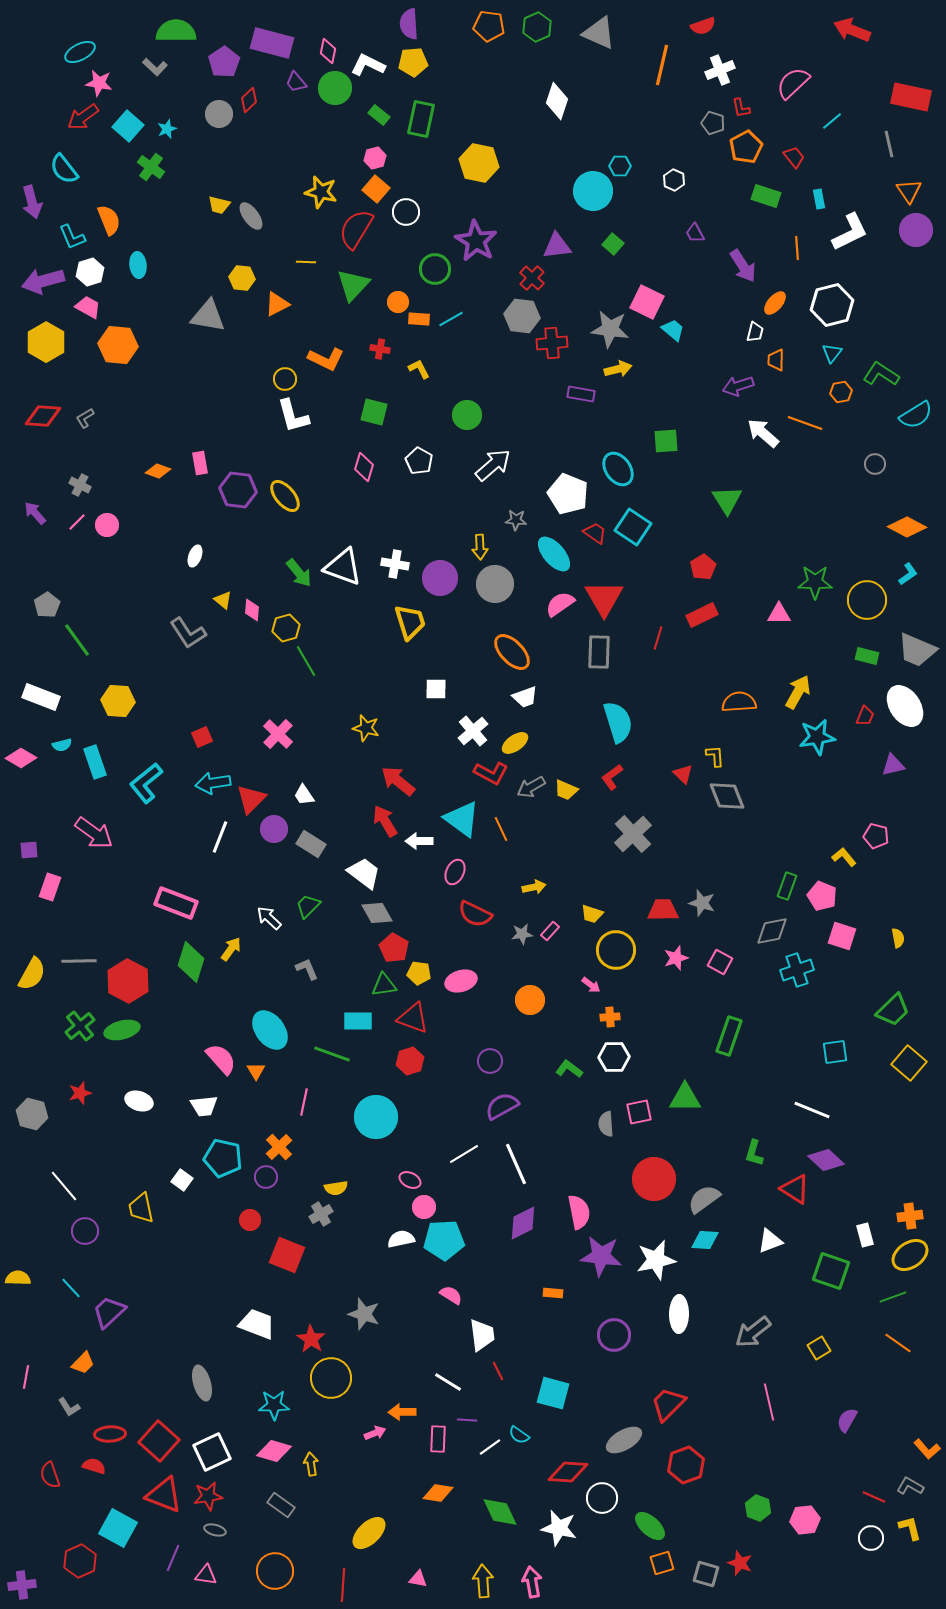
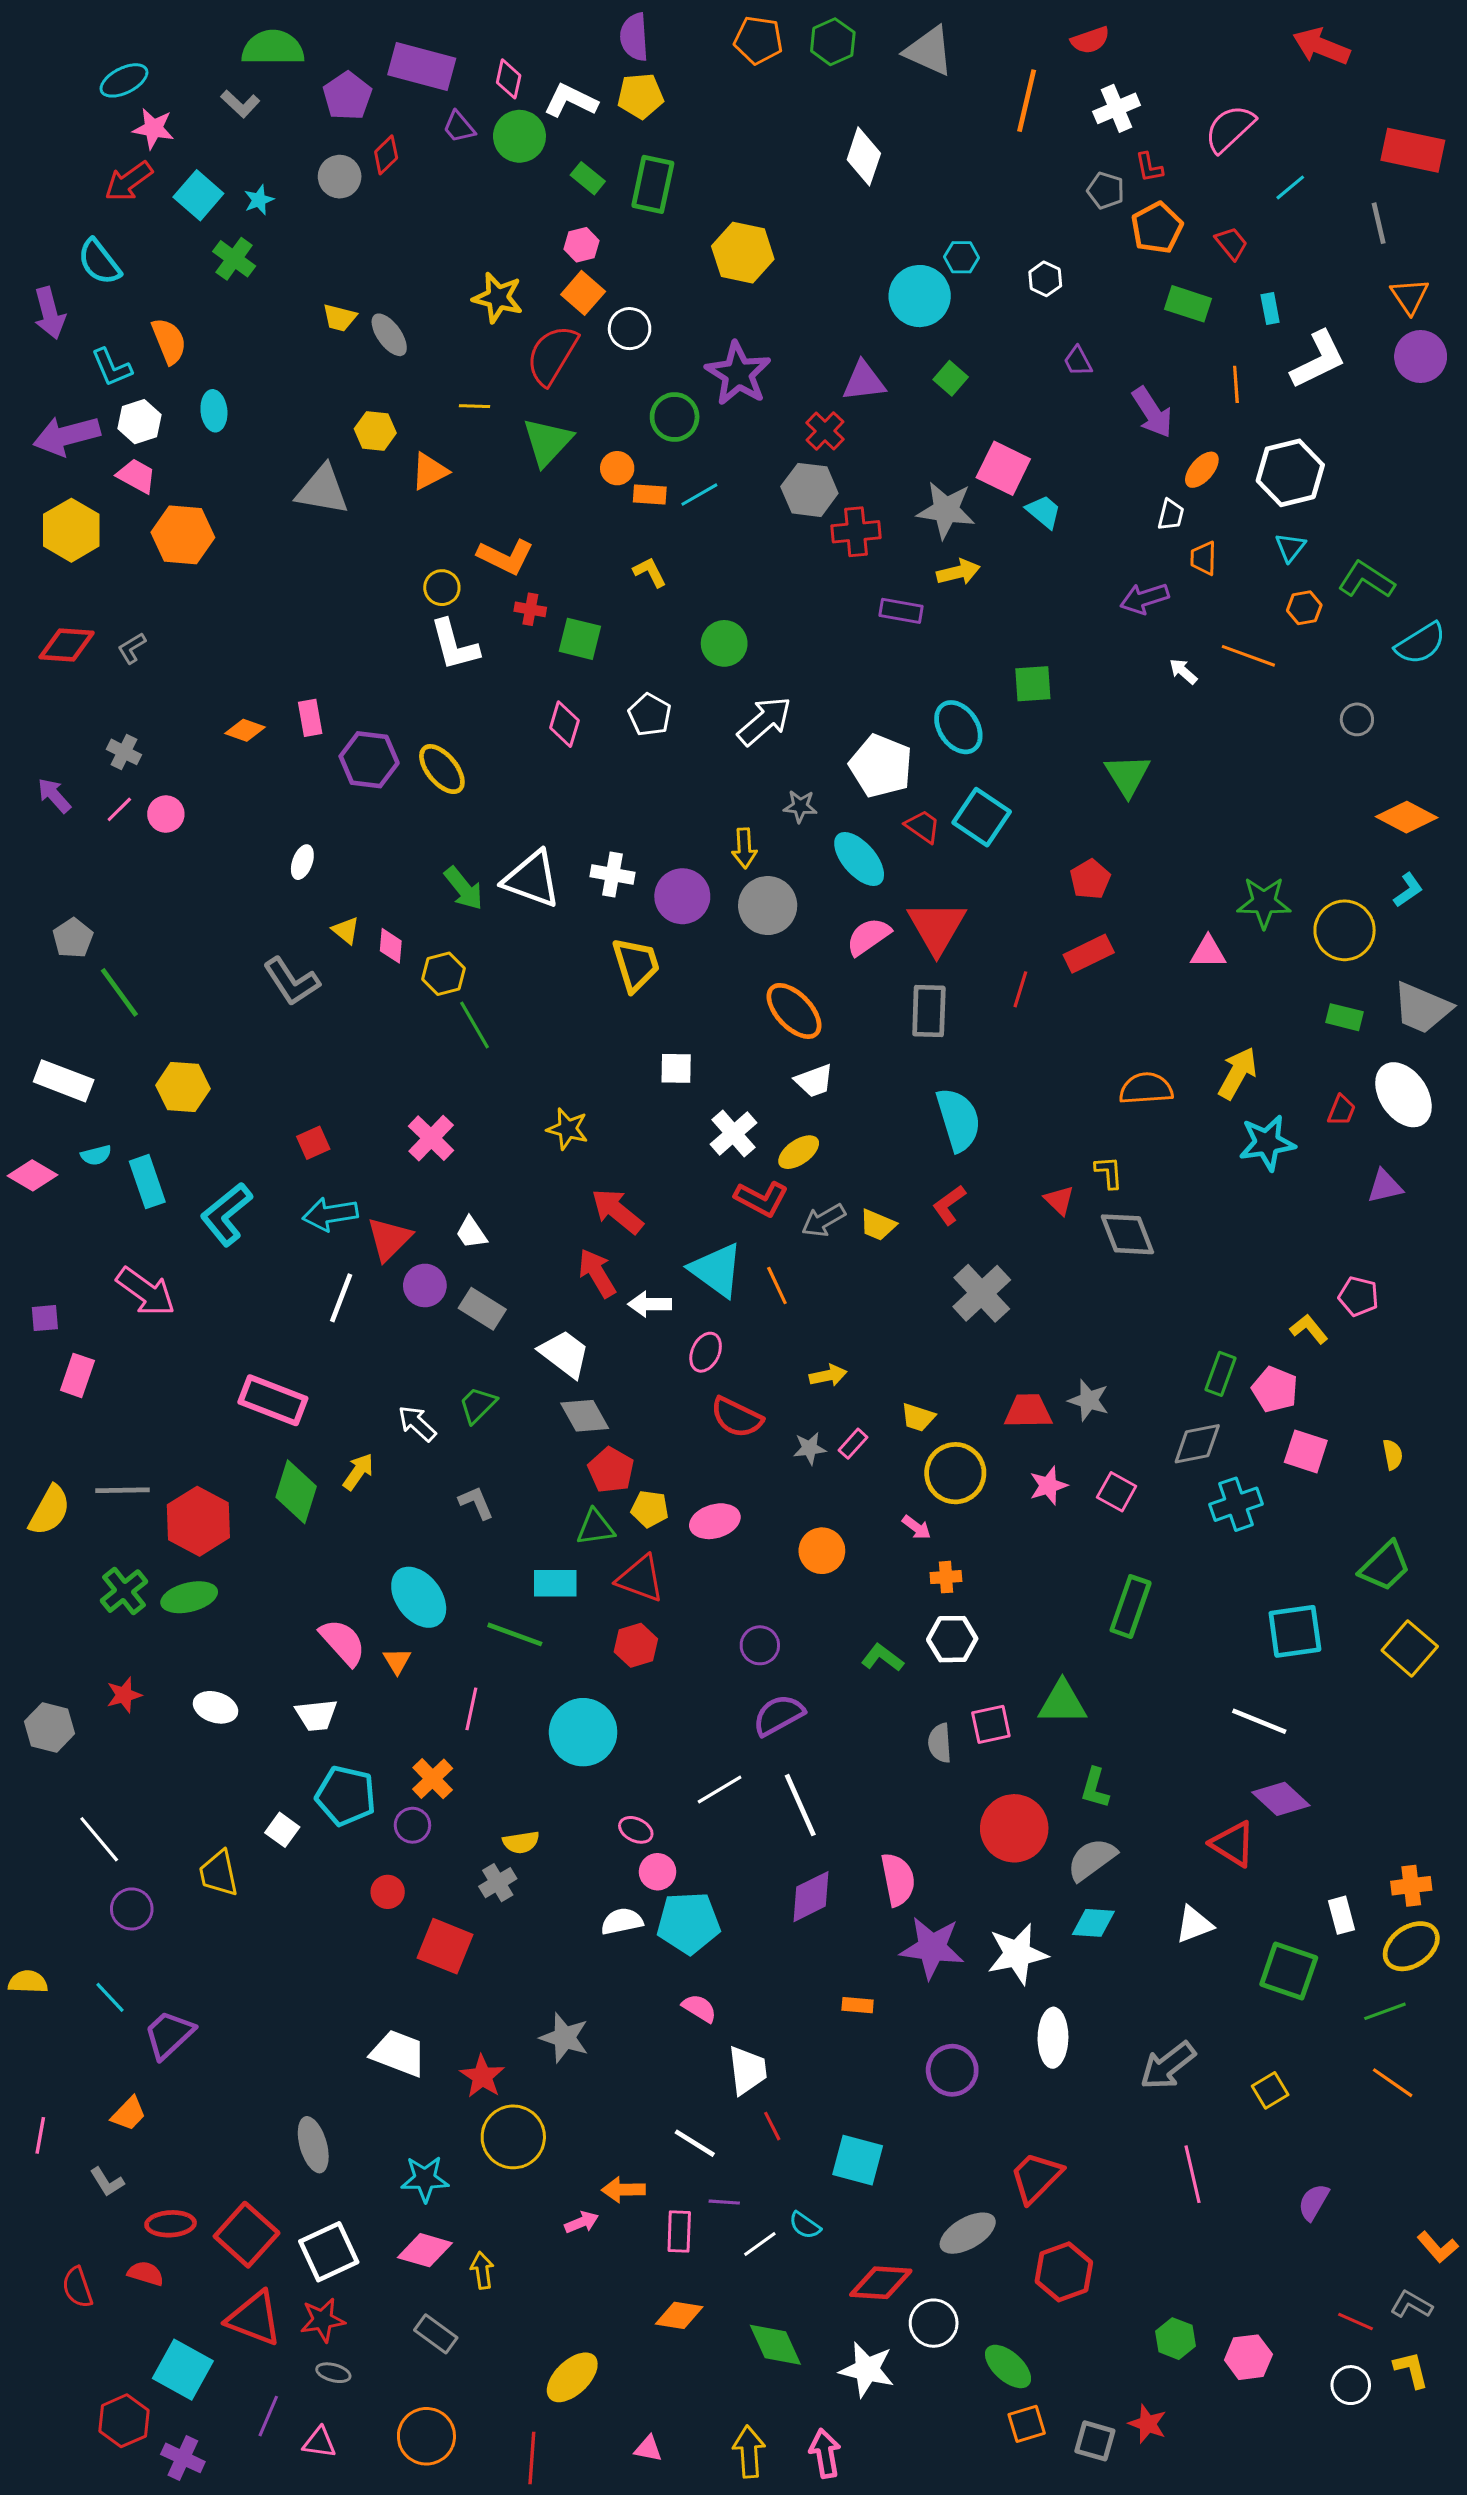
red cross: (380, 349) -> (530, 609), moved
white arrow: (763, 433) -> (1183, 671), size x0.6
cyan square: (835, 1052) -> (1295, 1631), size x1.4
green L-shape: (754, 1153) -> (1095, 1788), moved
purple cross: (22, 1585) -> (183, 2458), moved, turned 32

